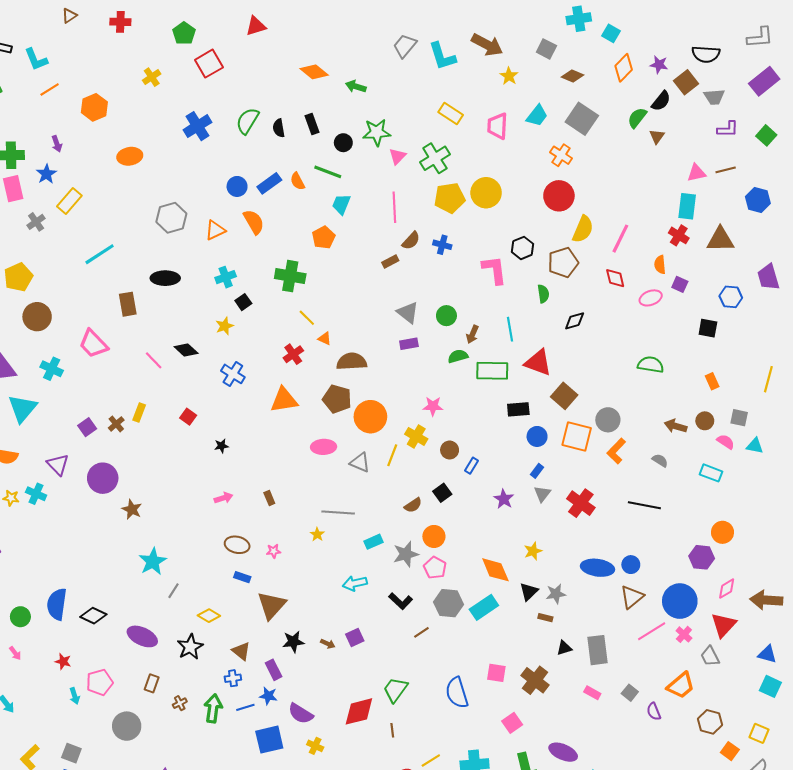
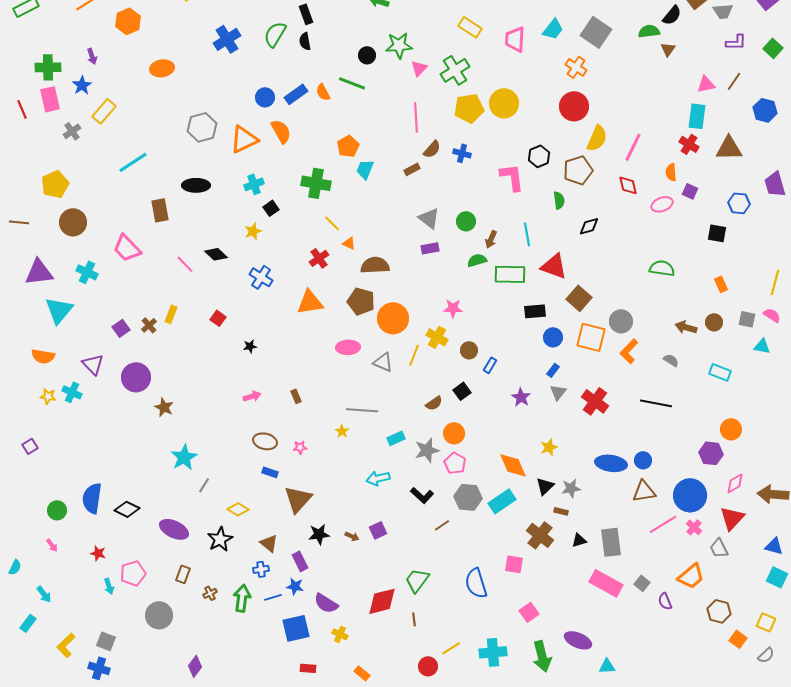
green semicircle: (637, 118) -> (649, 31), turned 45
black rectangle: (312, 124) -> (306, 14), moved
brown line: (726, 170) -> (734, 81), turned -42
cyan trapezoid: (341, 204) -> (365, 169), moved
orange triangle: (215, 230) -> (244, 139), size x1.4
pink semicircle: (726, 442) -> (772, 315), moved
brown triangle: (632, 597) -> (644, 491), turned 30
brown cross: (535, 680) -> (540, 535), moved
pink rectangle: (592, 693) -> (606, 583), size x2.0

